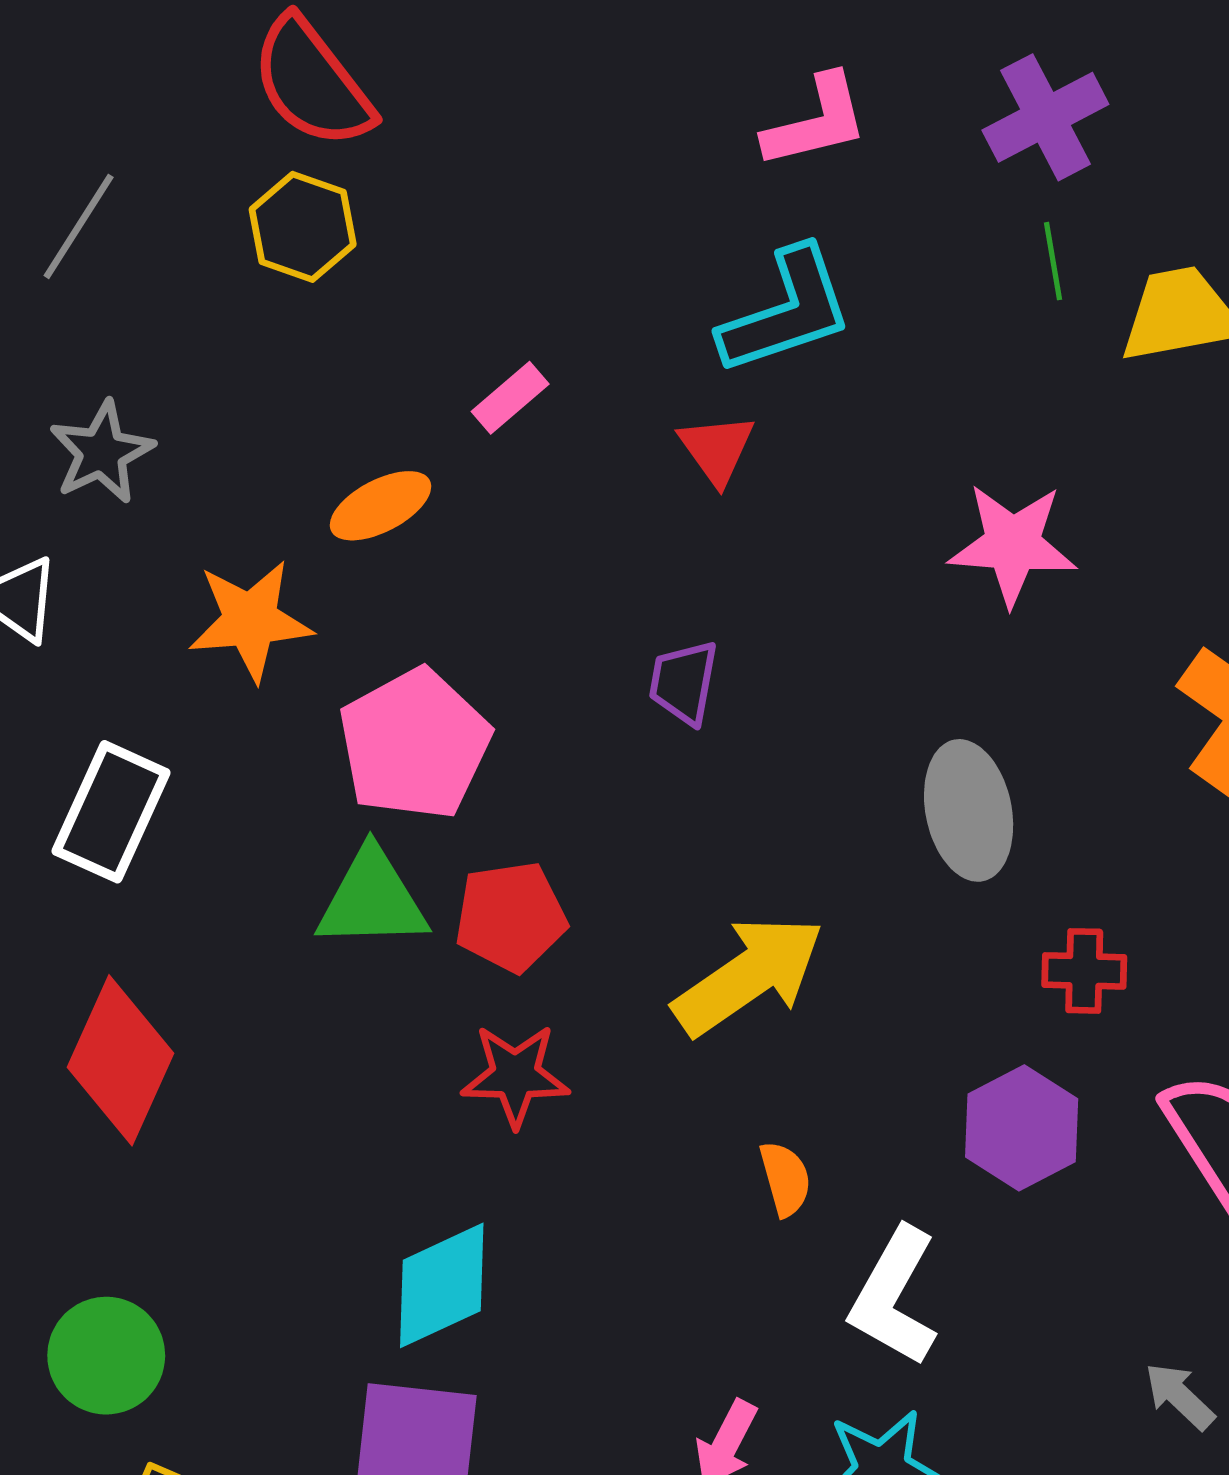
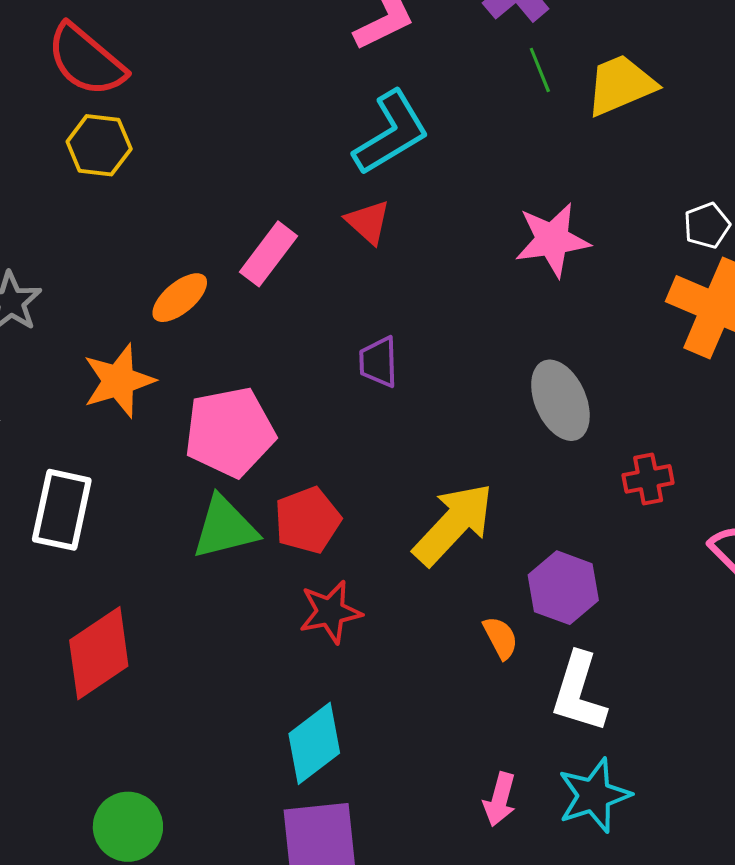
pink rectangle: (510, 398) -> (269, 254), moved, size x1.4
pink pentagon: (414, 744) -> (230, 432), turned 30
red diamond: (121, 1060) -> (99, 653), turned 44
purple hexagon: (1022, 1128) -> (563, 588), moved

